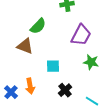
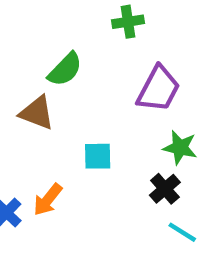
orange arrow: (30, 86) -> (48, 200), turned 49
black cross: (65, 90) -> (165, 189), moved

